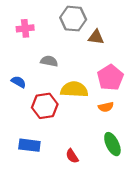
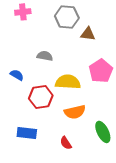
pink cross: (25, 28) -> (23, 12), moved
orange semicircle: (106, 107) -> (75, 112), moved, size x1.5

